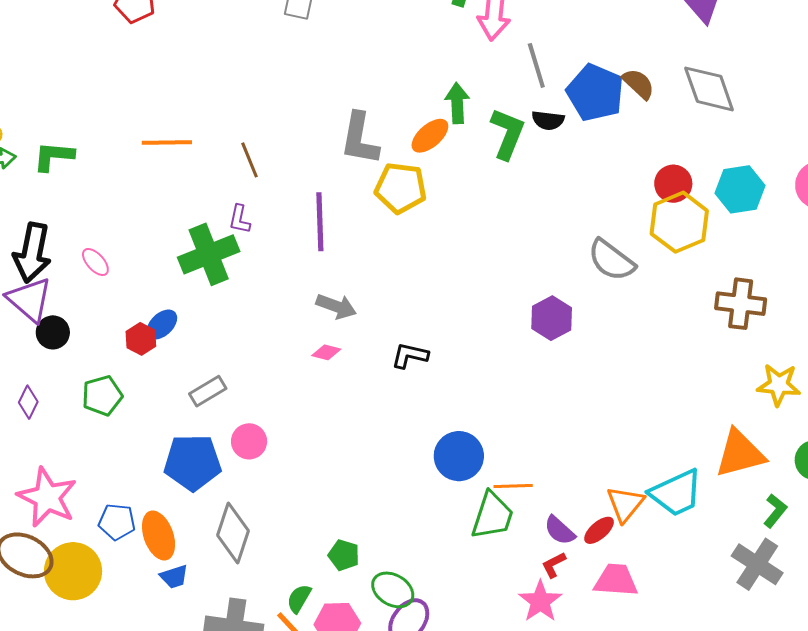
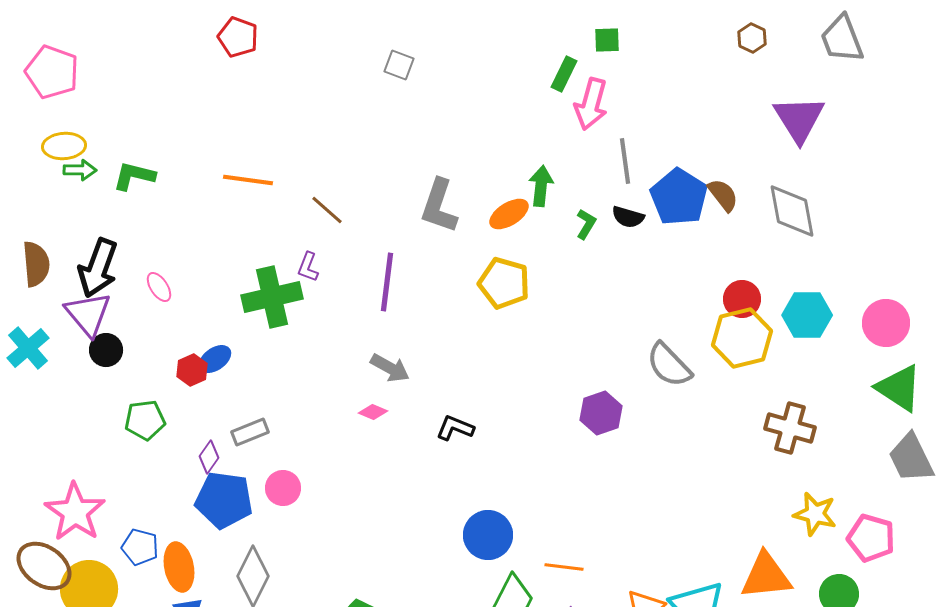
green L-shape: (508, 134) -> (586, 224), size x0.6
brown line: (250, 160) -> (327, 210), turned -36
yellow pentagon: (401, 188) -> (504, 283), moved
purple diamond: (28, 402) -> (209, 457), moved
orange line: (513, 486) -> (564, 567), moved

